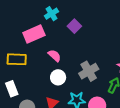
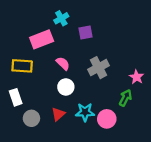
purple square: (74, 26) -> (85, 33), turned 32
gray cross: (89, 71) -> (99, 68), moved

